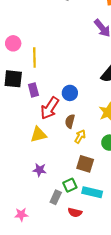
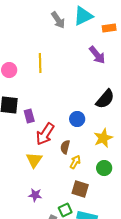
yellow line: (34, 58) -> (40, 63), moved
blue circle: (70, 93) -> (77, 119), moved
yellow triangle: (38, 134) -> (34, 160), turned -42

